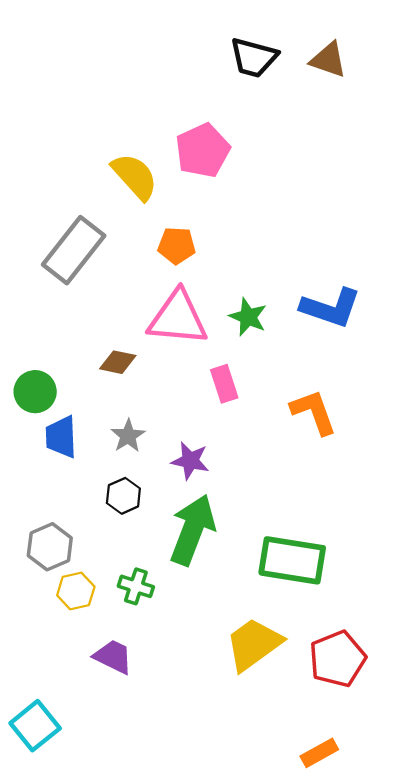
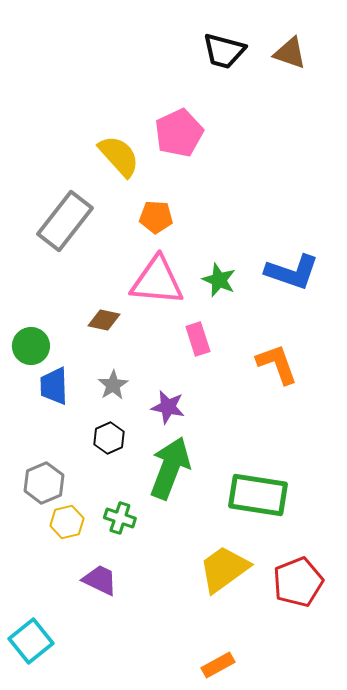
orange rectangle: (319, 753) -> (218, 665), moved

